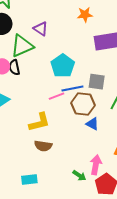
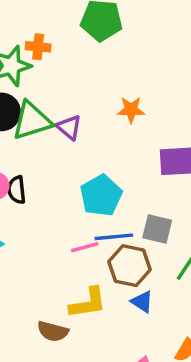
orange star: (85, 15) -> (131, 110), moved
green triangle: (22, 46) -> (32, 121), moved
yellow L-shape: (39, 122) -> (88, 303), moved

